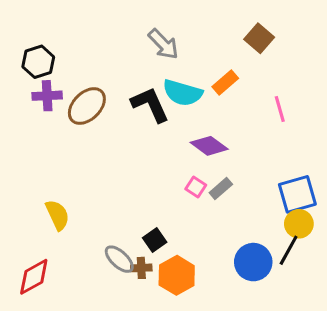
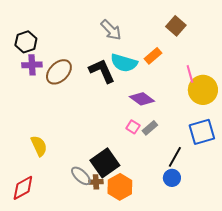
yellow circle: (299, 224) -> (203, 90), moved, size x1.5
black square: (155, 240) -> (105, 163), size x1.8
black line: (289, 250) -> (175, 157), moved
blue circle: (253, 262) -> (172, 178), size x0.7

